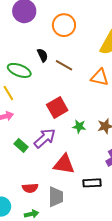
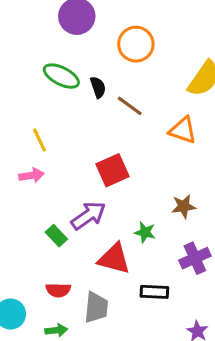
green ellipse: (19, 70) -> (61, 76), moved
green star: (79, 126) -> (145, 232), moved
green rectangle: (21, 145) -> (56, 236), moved

